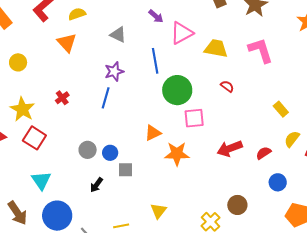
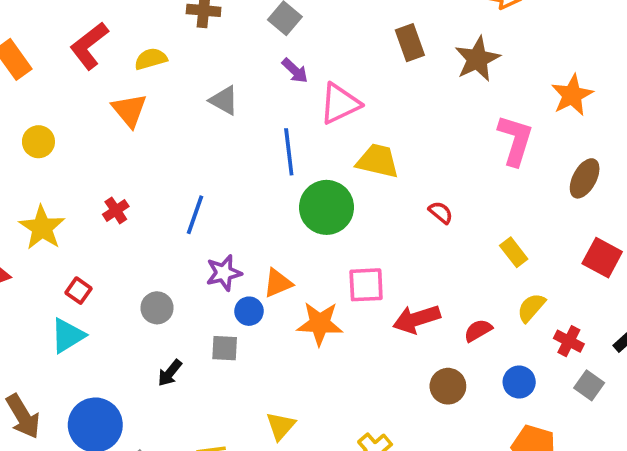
yellow trapezoid: (216, 48) -> (378, 161), moved
pink L-shape: (261, 50) -> (515, 140), moved, turned 32
purple star: (114, 71) -> (224, 273), moved
red semicircle: (227, 86) -> (441, 212), moved
pink square: (194, 118) -> (366, 285), moved
red square: (34, 138) -> (78, 291), moved, size x0.6
blue circle: (110, 153) -> (249, 311), moved
cyan triangle: (41, 180) -> (68, 336), moved, turned 30
blue circle: (278, 182) -> (519, 382), moved
brown circle: (237, 205) -> (448, 386), moved

